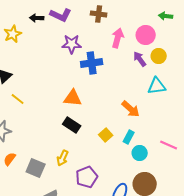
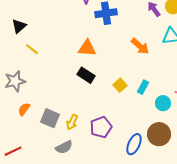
orange arrow: (131, 109) -> (140, 46), moved
cyan circle: (140, 153) -> (163, 103), moved
yellow arrow: (63, 158) -> (72, 122), moved

